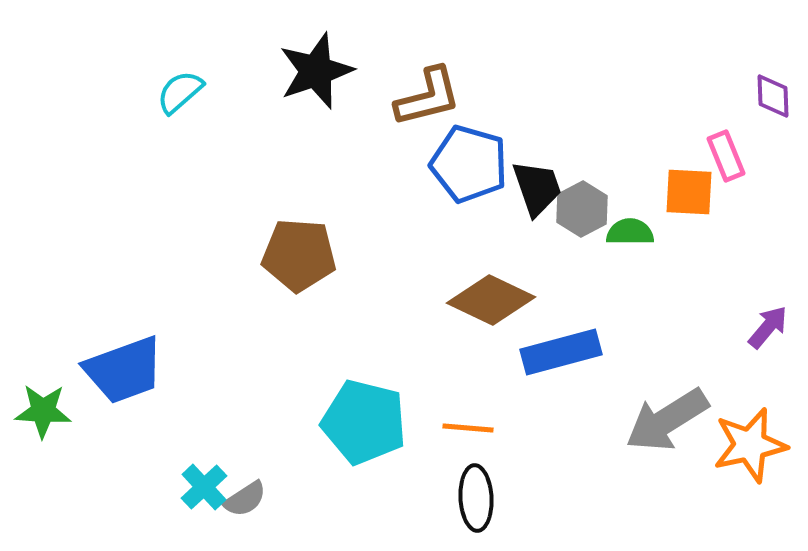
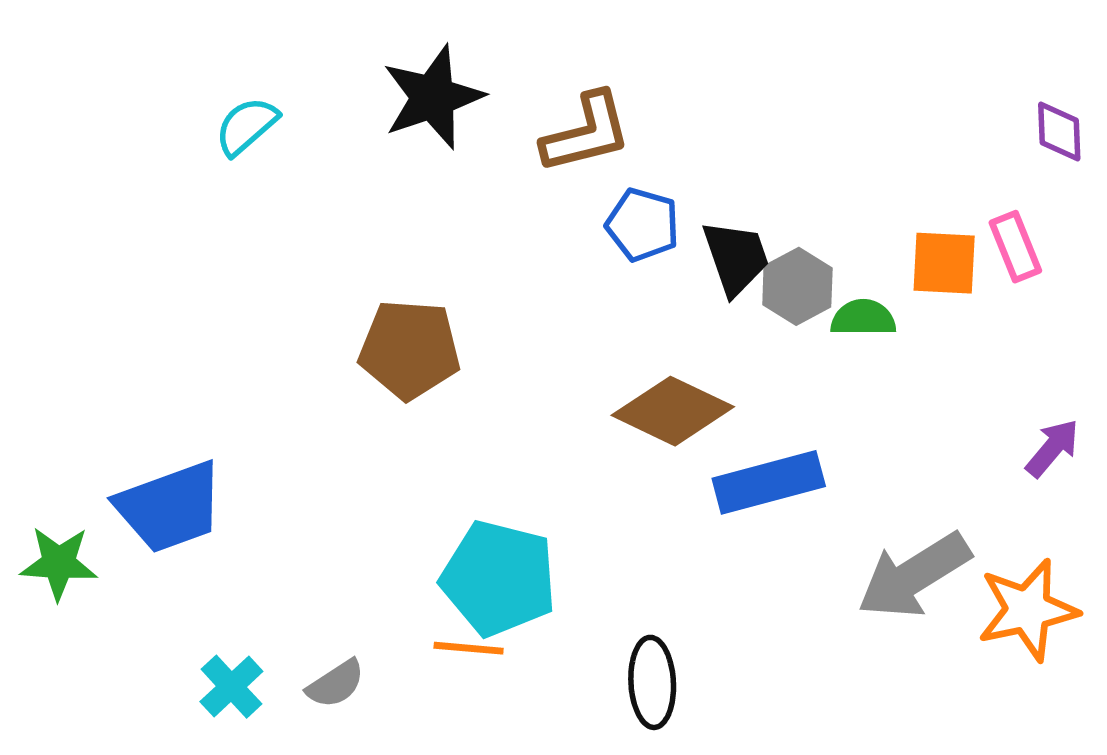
pink rectangle: (726, 156) -> (1015, 247), moved
blue pentagon: (469, 164) -> (643, 225), size x0.7
orange line: (468, 428) -> (469, 648), moved
cyan cross: (204, 487) -> (231, 687), moved

